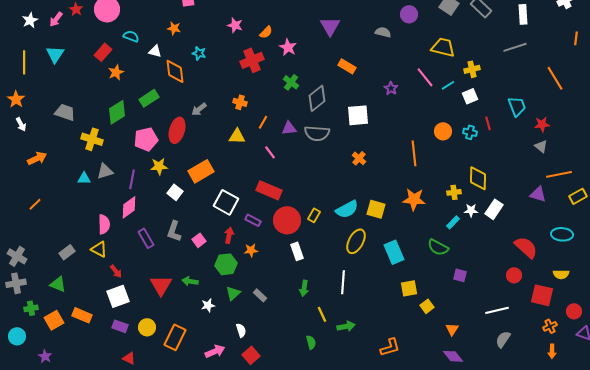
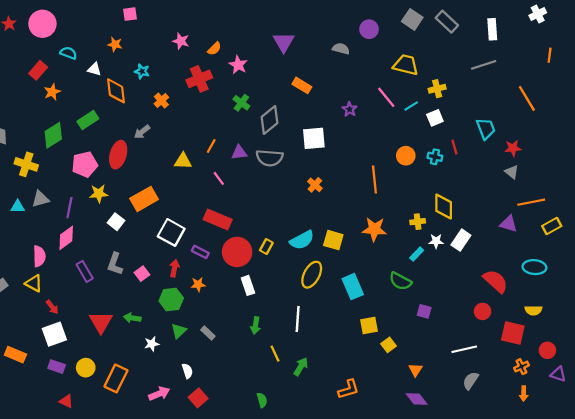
orange cross: (240, 102) -> (161, 101), moved, turned 32
green arrow: (346, 326) -> (301, 367), turned -48
green semicircle: (311, 342) -> (262, 400), moved

